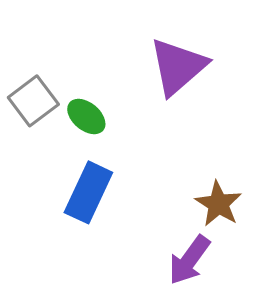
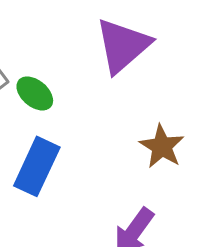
brown star: (218, 204) -> (162, 146), moved

